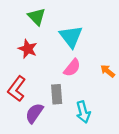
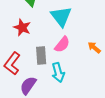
gray rectangle: (57, 94) -> (41, 55), moved
cyan arrow: (83, 112) -> (58, 72), moved

